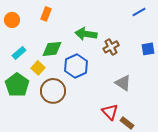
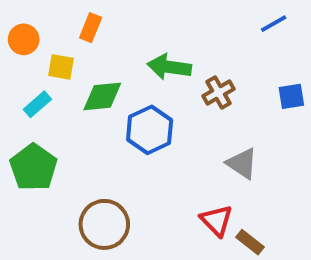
yellow square: (38, 68) -> (61, 67), moved, turned -32
brown circle: (53, 91) -> (104, 224), moved

